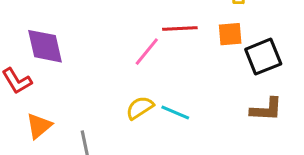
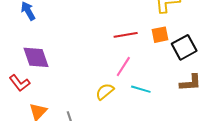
pink line: (147, 52) -> (123, 67), moved
cyan line: (175, 112) -> (141, 89), moved

